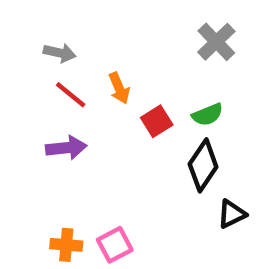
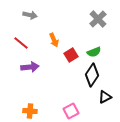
gray arrow: (60, 53) -> (30, 15), moved
red line: (71, 95) -> (21, 43), moved
pink square: (115, 245) -> (71, 111), moved

